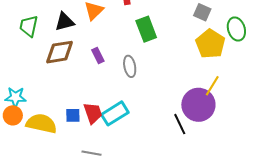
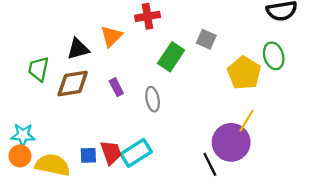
gray square: (202, 12) -> (206, 39), moved
green trapezoid: (29, 26) -> (39, 69), moved
green rectangle: (146, 29) -> (171, 57), turned 55

